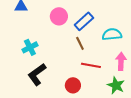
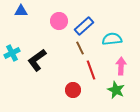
cyan cross: (30, 47) -> (12, 53), moved
red line: (91, 65) -> (91, 70), turned 60
black L-shape: (37, 74) -> (37, 60), moved

